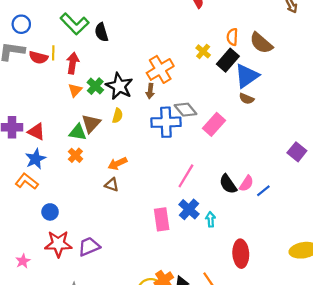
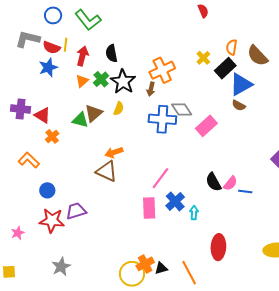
blue circle: (21, 24) -> (53, 15), moved
black semicircle: (101, 32) -> (111, 53), moved
orange cross: (75, 155) -> (52, 136), moved
blue star: (35, 159) -> (48, 67), moved
pink line: (186, 176) -> (160, 178), moved
brown triangle: (112, 185) -> (107, 171), size x1.6
blue line: (263, 191) -> (245, 192), turned 40
purple trapezoid: (89, 247) -> (76, 211), moved

